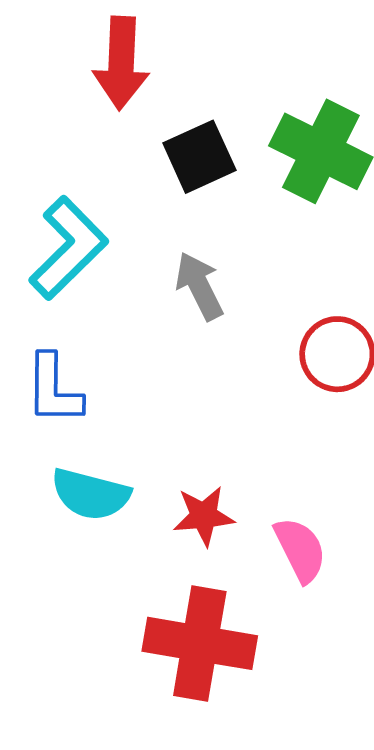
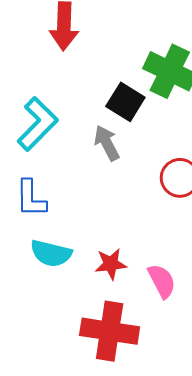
black square: (199, 157) -> (125, 102), moved, turned -33

